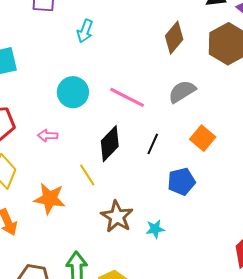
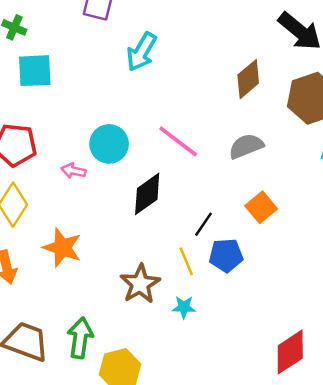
cyan arrow: (85, 31) -> (141, 52), size x1.4
cyan circle: (73, 92) -> (109, 144), moved
black line: (153, 144) -> (203, 224), moved
yellow line: (87, 175) -> (186, 261), moved

